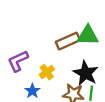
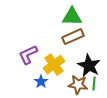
green triangle: (88, 35) -> (72, 17), moved
yellow cross: (47, 72) -> (54, 65), size x1.5

